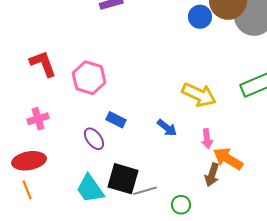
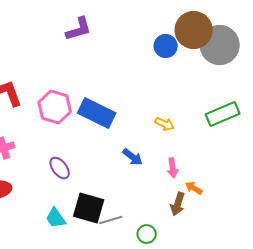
yellow arrow: (199, 95) -> (165, 124), size x0.6
blue rectangle: (116, 120) -> (97, 113), moved, size x1.8
orange arrow: (228, 159) -> (194, 188), size x0.6
cyan trapezoid: (90, 189) -> (56, 218), size x0.7

